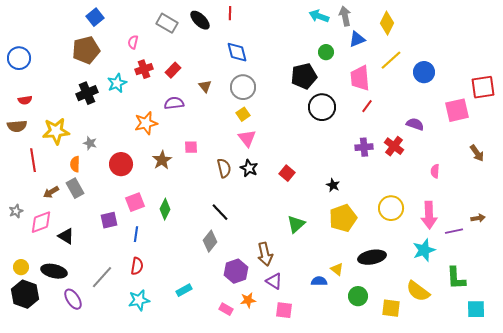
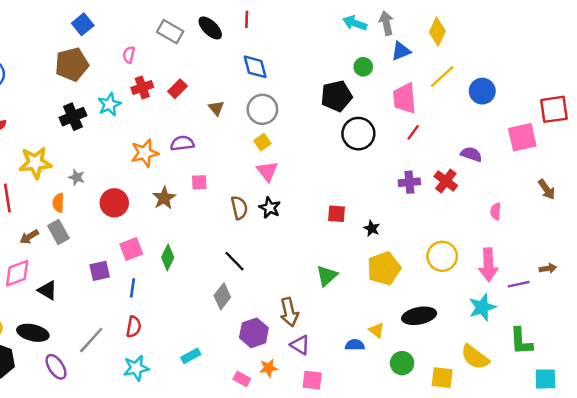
purple semicircle: (174, 103) -> (182, 143), moved
red square: (287, 173) -> (337, 214), moved, turned -35

